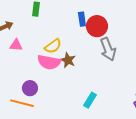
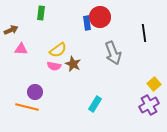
red circle: (97, 26) -> (100, 17), moved
pink semicircle: (49, 62) -> (54, 66), size x0.6

